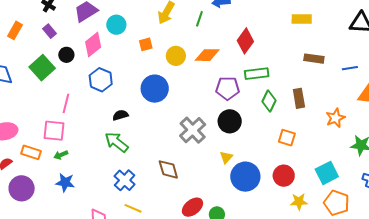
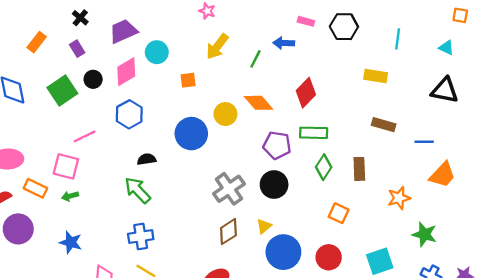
orange diamond: (207, 55) -> (259, 103), turned 40
yellow circle: (176, 56) -> (225, 114), moved
pink line: (66, 103) -> (84, 136), turned 42
brown diamond: (168, 169) -> (228, 232), moved, turned 65
blue cross: (125, 180) -> (141, 236), turned 30
blue star: (65, 183) -> (71, 242), moved

